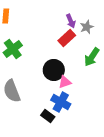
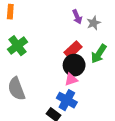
red rectangle: (67, 38) -> (73, 50), moved
black circle: (54, 70) -> (74, 65), moved

